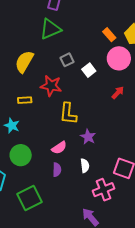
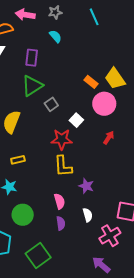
gray square: (67, 60) -> (51, 104), moved
red star: (51, 86) -> (62, 139), moved
pink semicircle: (59, 148) -> (59, 201), turned -63

